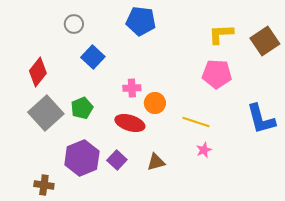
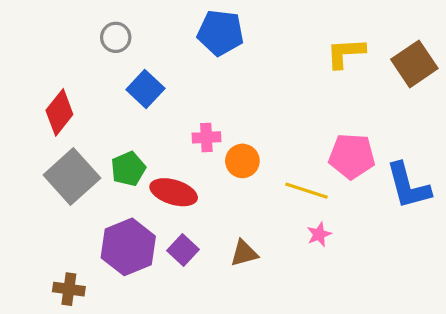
pink pentagon: (217, 74) -> (352, 156), moved
red ellipse: (130, 123) -> (174, 192), moved

